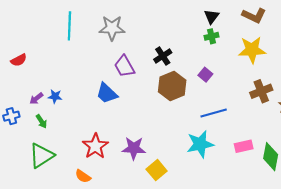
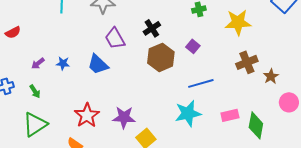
blue star: (55, 96) -> (63, 63), moved
purple arrow: (36, 98) -> (38, 63), moved

